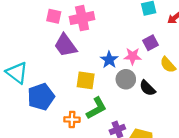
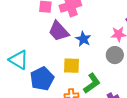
blue star: (109, 60) -> (83, 39), moved
yellow square: (86, 80) -> (71, 66), moved

